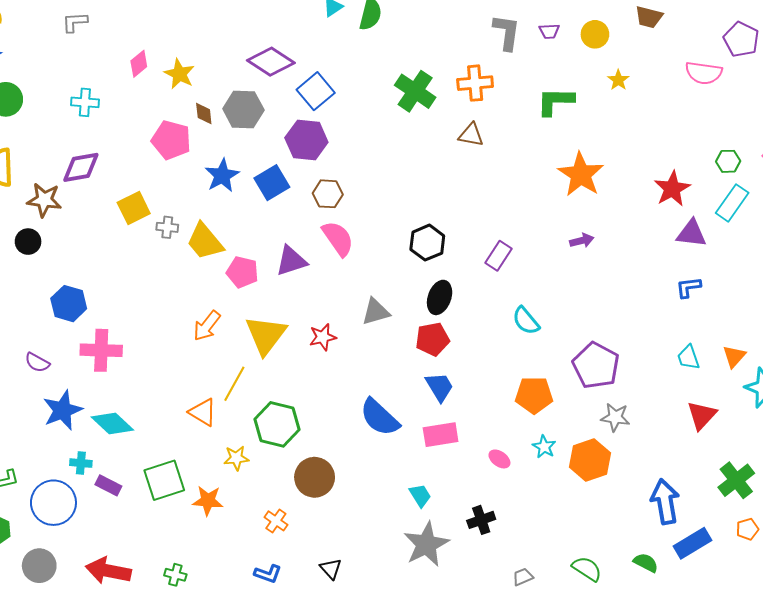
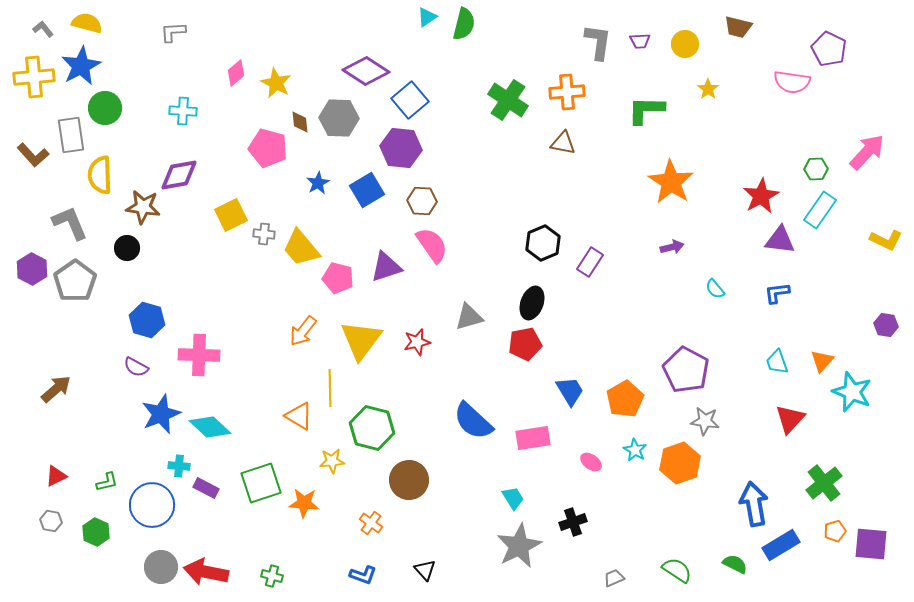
blue star: (222, 176) -> (318, 183), size x0.7
black hexagon: (427, 243) -> (543, 243), moved
blue hexagon: (69, 304) -> (147, 320), moved
cyan semicircle: (526, 321) -> (715, 289), moved, size x0.7
yellow line: (234, 384) -> (330, 388), turned -30
blue trapezoid: (440, 387) -> (570, 391), moved
orange pentagon: (534, 395) -> (625, 399), turned -30
gray circle: (39, 566) -> (161, 567), moved

